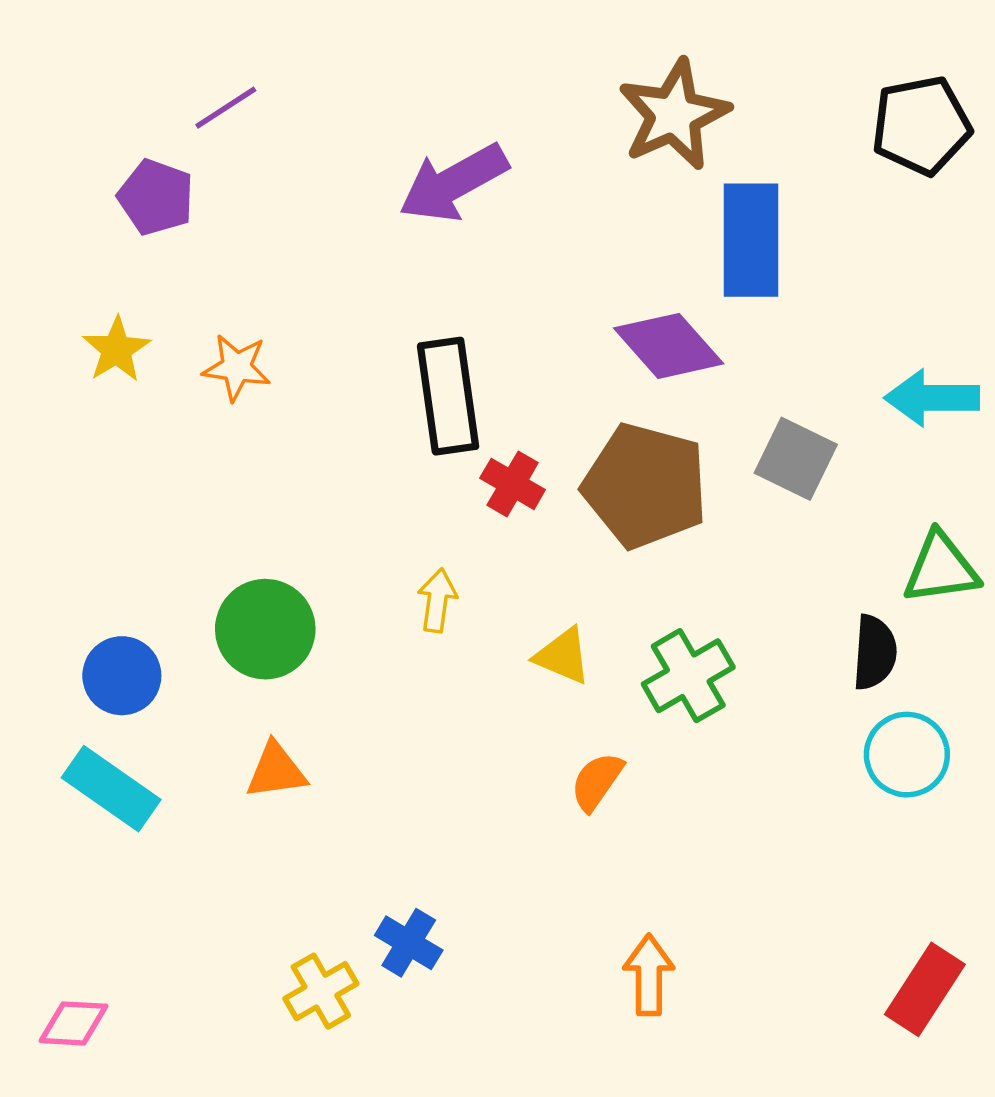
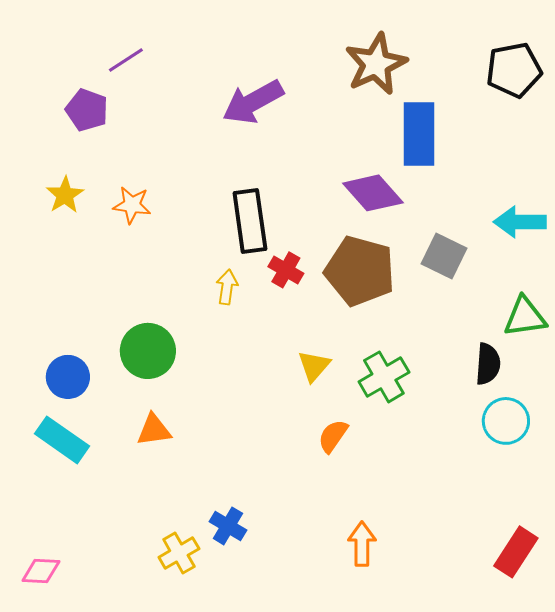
yellow arrow: (437, 600) -> (227, 287), moved
yellow triangle: (563, 656) -> (314, 366), turned 48

